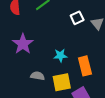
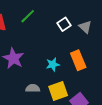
orange rectangle: (85, 66) -> (78, 60), moved

